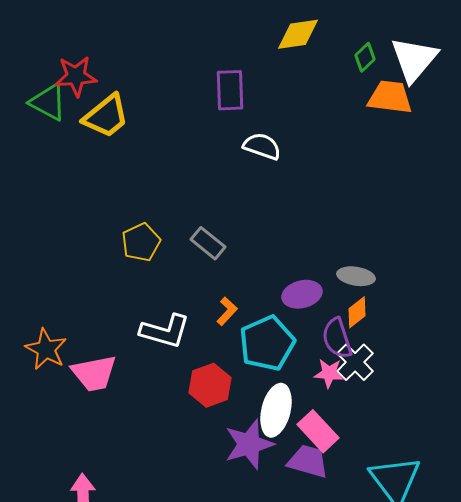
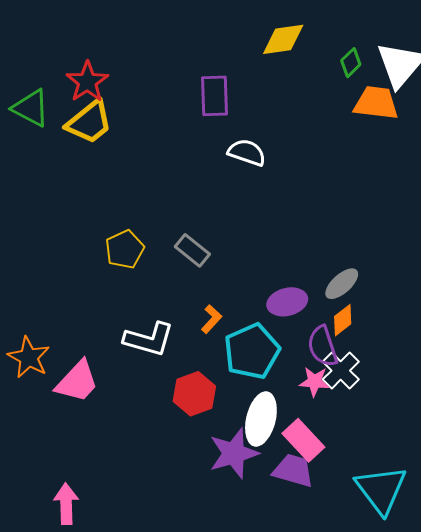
red star: (76, 76) -> (87, 82), moved, turned -30
gray ellipse: (356, 276) -> (342, 284), turned -51
pink trapezoid: (94, 373) -> (77, 382), turned -36

